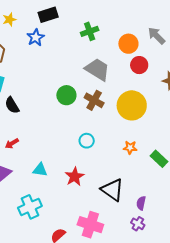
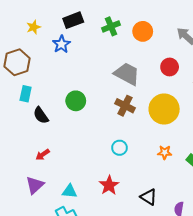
green cross: (90, 31) -> (111, 26), moved
orange circle: (128, 44) -> (143, 31), moved
green circle: (66, 95) -> (76, 101), moved
cyan triangle: (40, 170) -> (69, 191), moved
black triangle: (112, 190) -> (149, 197), size x0.7

